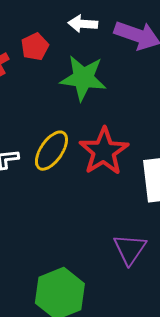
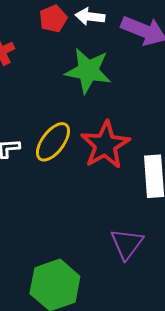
red pentagon: (35, 47) -> (53, 19), moved

